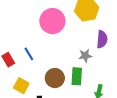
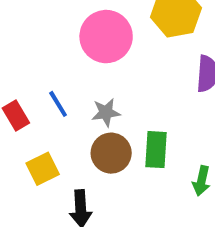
gray star: (85, 56) -> (106, 112), moved
yellow square: (21, 86) -> (43, 169), turned 35

